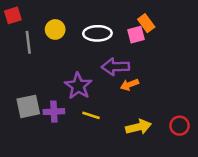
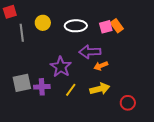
orange rectangle: (146, 23) -> (117, 26), moved
yellow line: (91, 115) -> (71, 90), turned -72
red circle: (180, 126) -> (128, 103), moved
yellow arrow: (138, 127) -> (100, 89), moved

